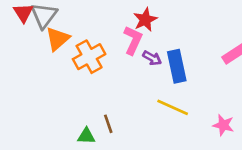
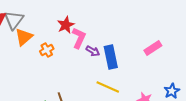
red star: (145, 20) -> (66, 25), moved
orange cross: (89, 57) -> (47, 50), size x0.6

